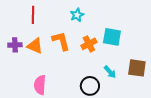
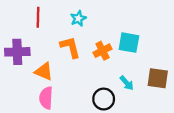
cyan star: (77, 15) -> (78, 18), moved
purple cross: (15, 45) -> (17, 52), size x1.5
orange triangle: (35, 46) -> (44, 71), moved

